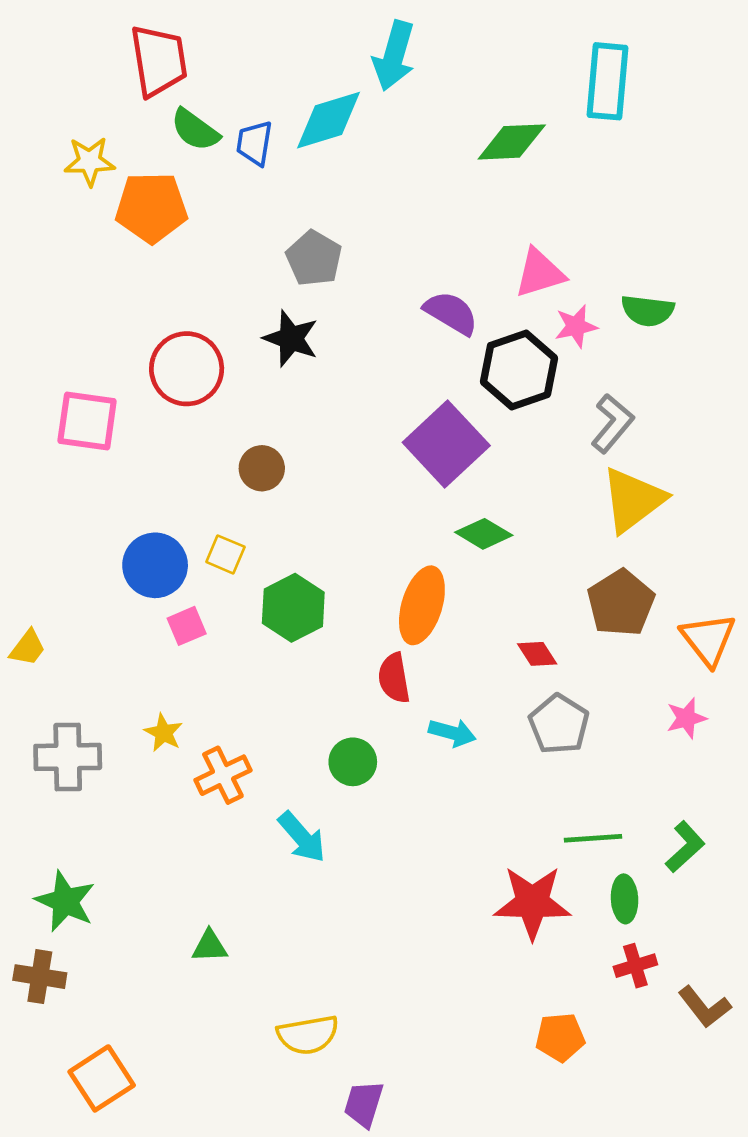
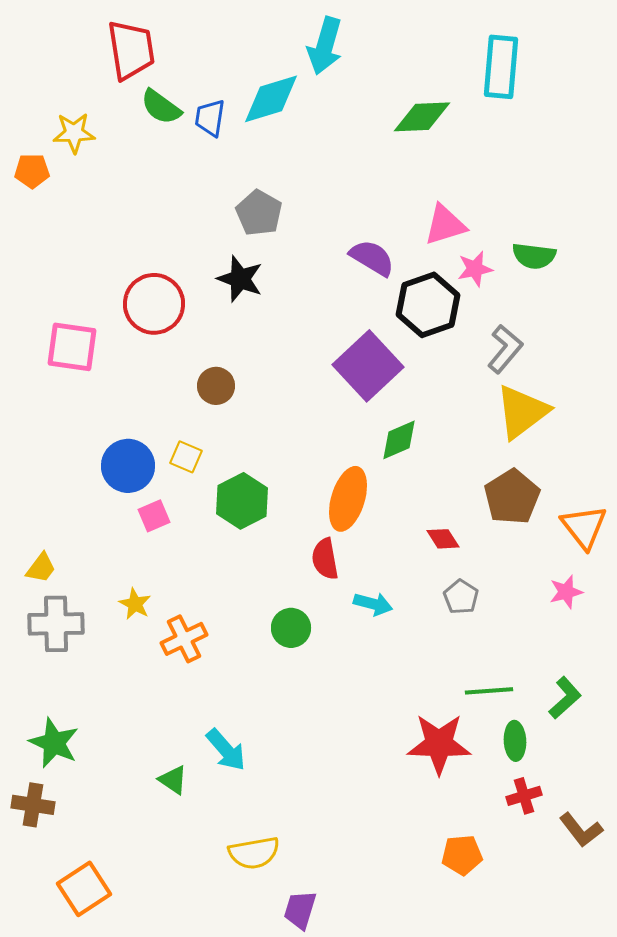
orange pentagon: (151, 207) -> (32, 171), moved, size x0.6
green diamond: (484, 534) -> (399, 440), turned -54
yellow trapezoid: (28, 648) -> (41, 568), moved
gray pentagon: (559, 724) -> (461, 597), size x0.7
cyan arrow: (302, 837) -> (226, 750), moved
green triangle: (210, 946) -> (173, 780), turned 36

